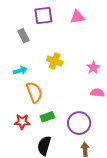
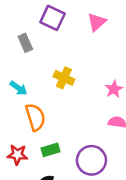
purple square: (43, 16) -> (53, 18), turned 30
pink triangle: (77, 17) -> (97, 22), turned -35
cyan arrow: (20, 71) -> (18, 88), turned 48

